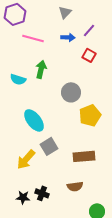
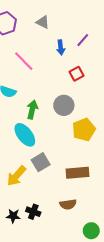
gray triangle: (65, 12) -> (43, 22), moved, turned -48
blue arrow: (68, 37) -> (61, 47), turned 80
pink line: (33, 38) -> (24, 61), moved, turned 30
red square: (89, 55) -> (76, 74), moved, turned 32
green arrow: (41, 69) -> (32, 110), moved

